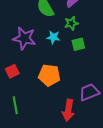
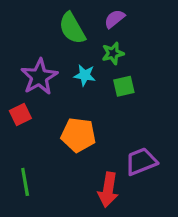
purple star: (24, 38) -> (39, 77), turned 30
red square: (12, 71) -> (20, 114), moved

